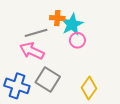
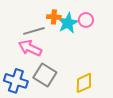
pink circle: (77, 40) -> (86, 20), moved
yellow diamond: (89, 88) -> (84, 83), turned 30

